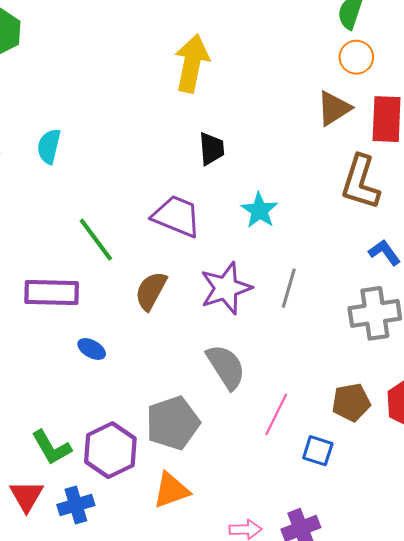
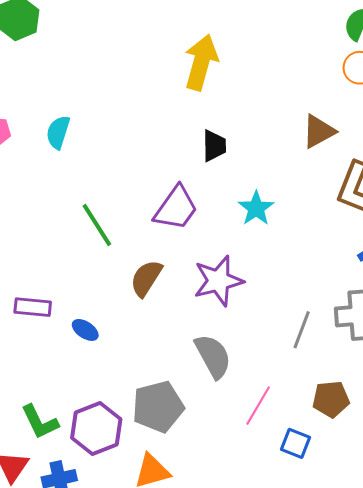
brown triangle: (334, 108) -> (319, 131), moved
purple trapezoid: (177, 216) -> (176, 208), turned 99
gray line: (289, 288) -> (302, 330), moved
purple rectangle: (52, 293) -> (33, 307), moved, size x0.7

